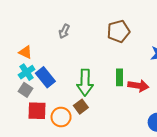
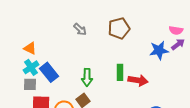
gray arrow: (64, 31) -> (80, 29), moved, turned -72
green arrow: (85, 83) -> (87, 77), size x0.7
gray square: (26, 90) -> (30, 84), turned -32

